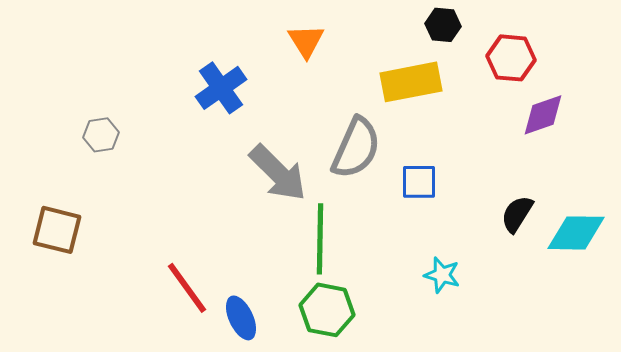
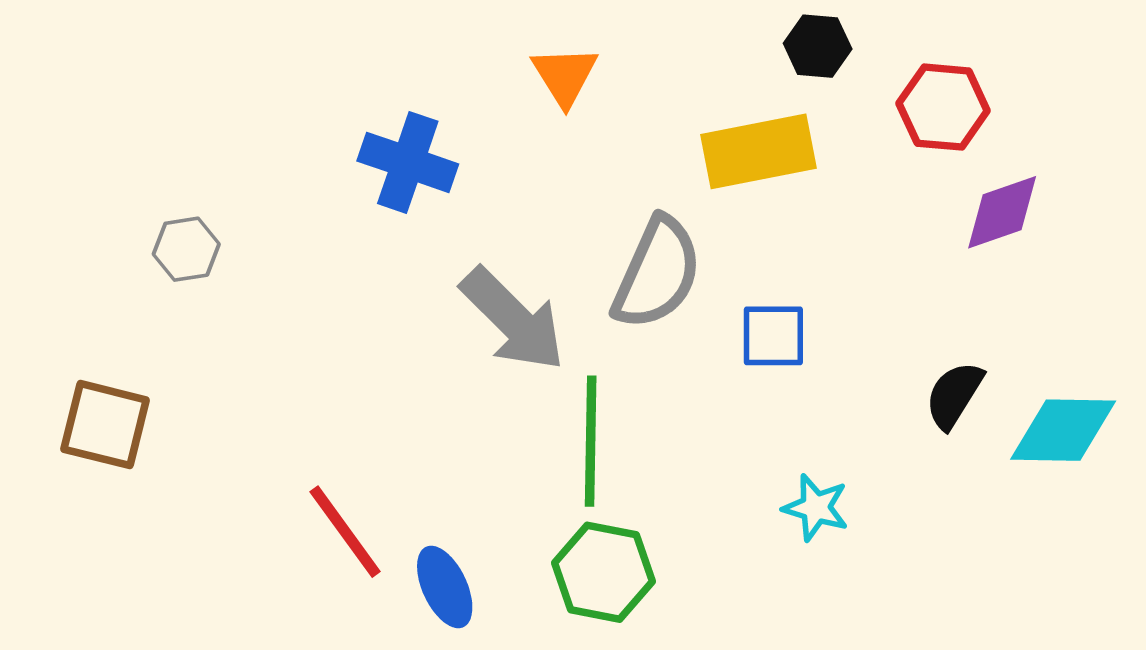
blue cross: (221, 88) -> (408, 162), turned -36

